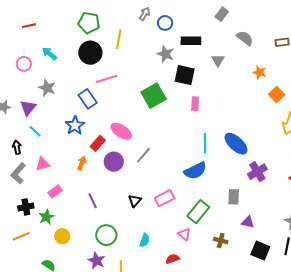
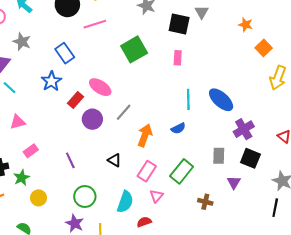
black square: (185, 75) -> (179, 24), moved
pink line: (107, 79) -> (95, 24), moved
orange arrow: (82, 163) -> (145, 135), moved, size x1.5
blue semicircle: (195, 171) -> (178, 128), size x0.6
pink rectangle: (165, 198) -> (147, 171), moved, turned -30
black triangle: (135, 201) -> (115, 160), turned -40
purple triangle: (248, 222) -> (234, 182), turned 48
pink triangle: (184, 234) -> (156, 196), moved, turned 32
cyan semicircle: (145, 240) -> (125, 202), size x1.5
black square: (260, 251) -> (250, 158), moved
red semicircle: (173, 259) -> (144, 222), moved

